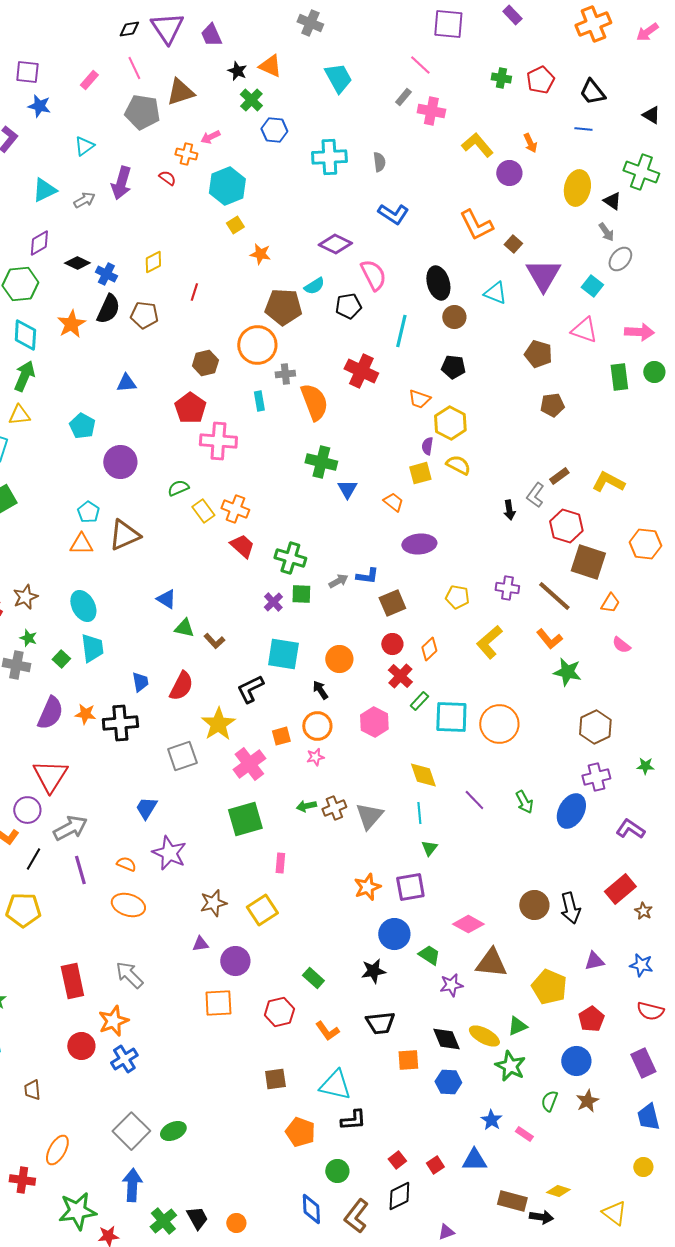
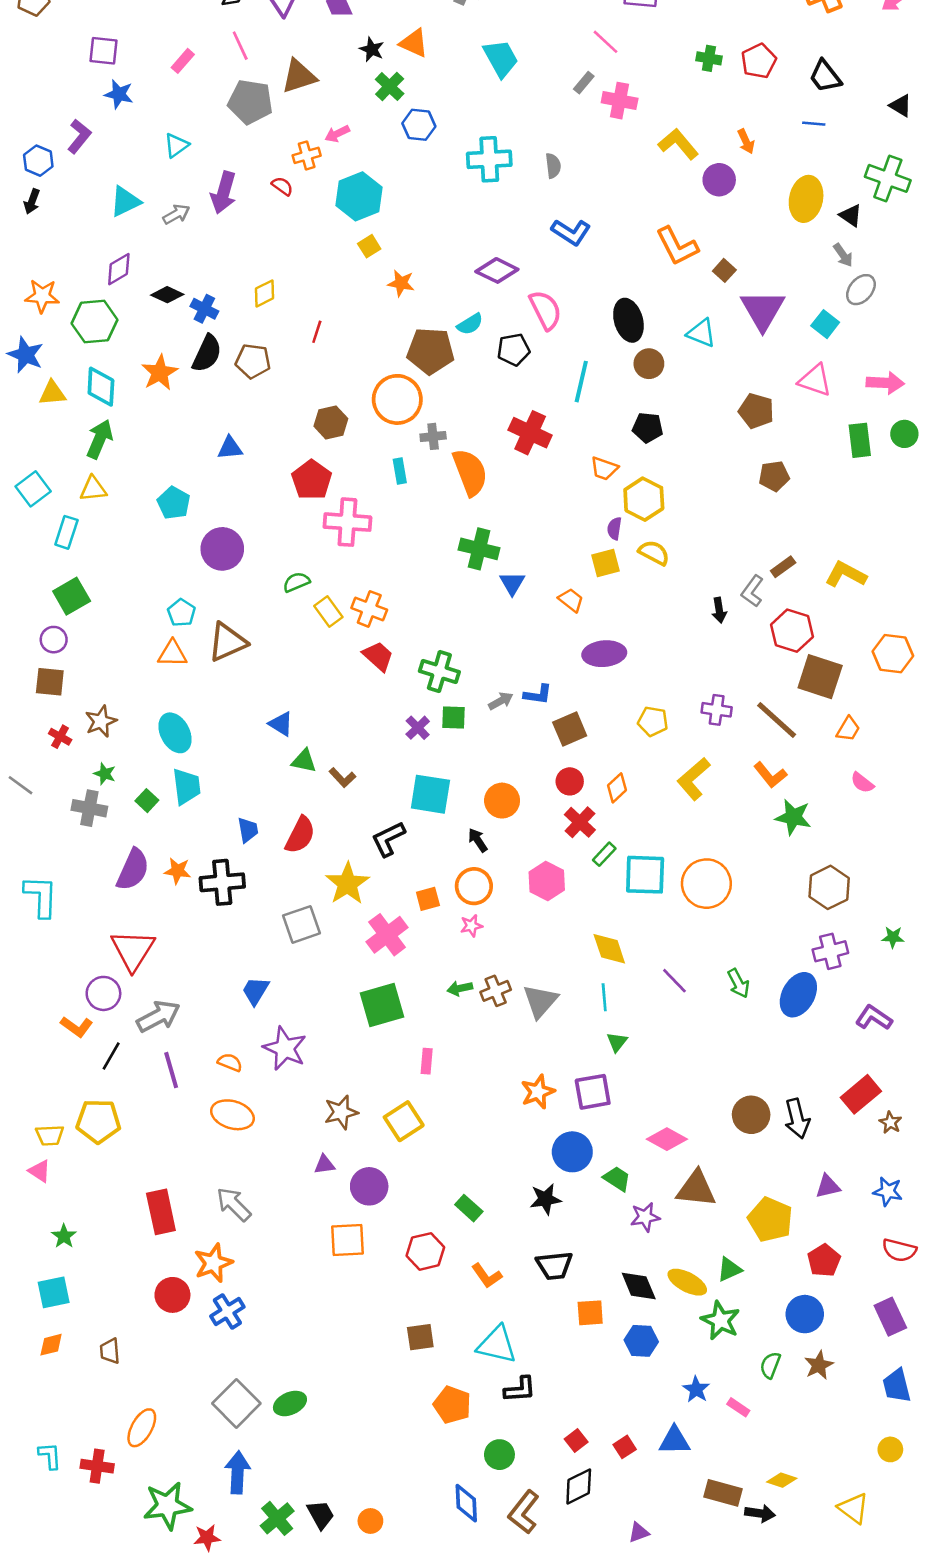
orange cross: (186, 154) -> (307, 155), turned -30

